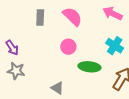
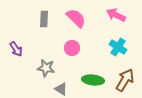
green ellipse: (89, 67) -> (93, 80), moved
gray star: (16, 71) -> (46, 68), moved

